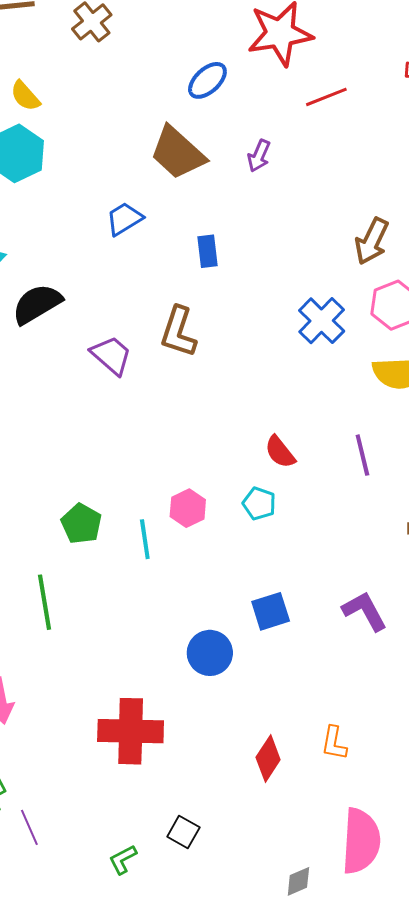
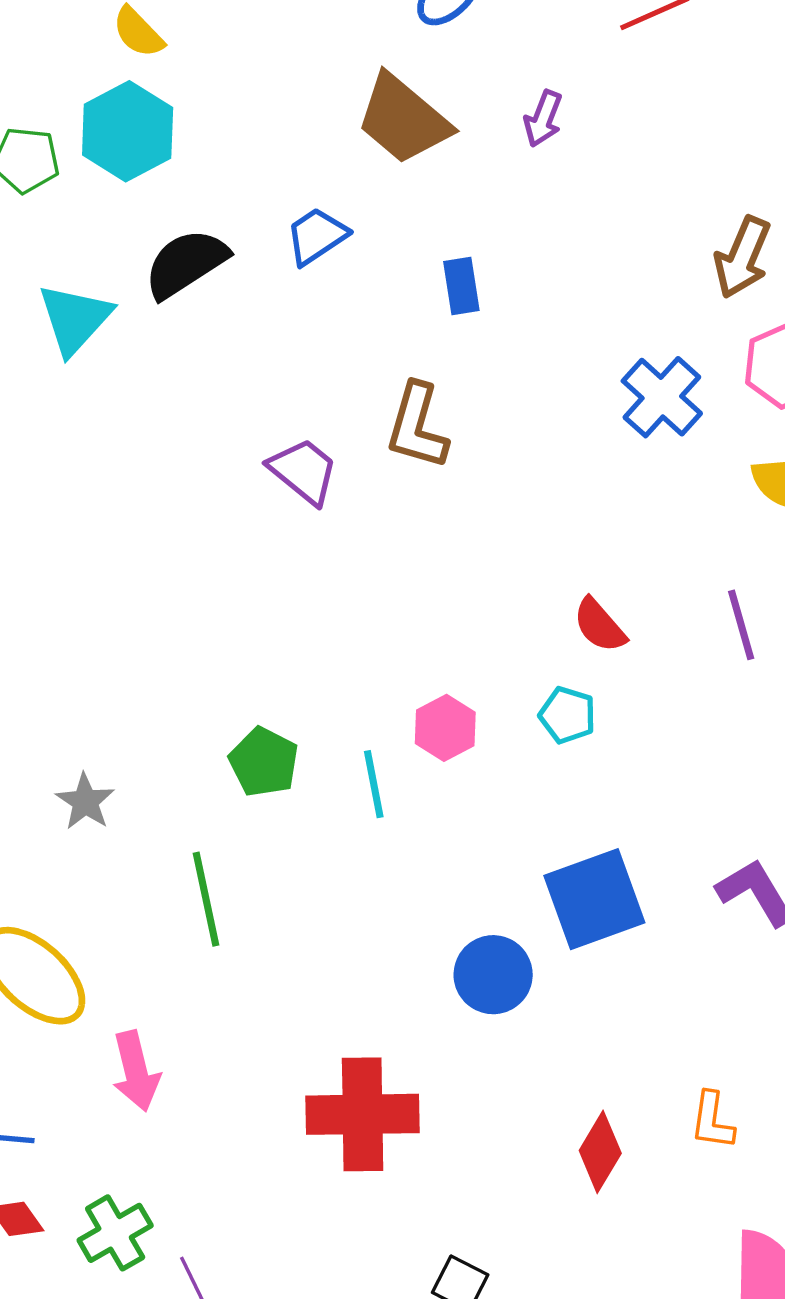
black semicircle: (37, 304) -> (186, 263), moved
blue square: (271, 611) -> (594, 899), size x1.5

